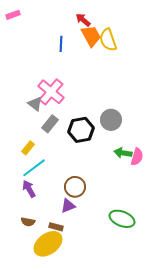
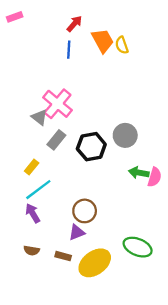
red arrow: (83, 20) -> (74, 24), moved, turned 91
yellow semicircle: (108, 40) -> (122, 45), size x0.7
yellow ellipse: (48, 244) -> (95, 263), moved

